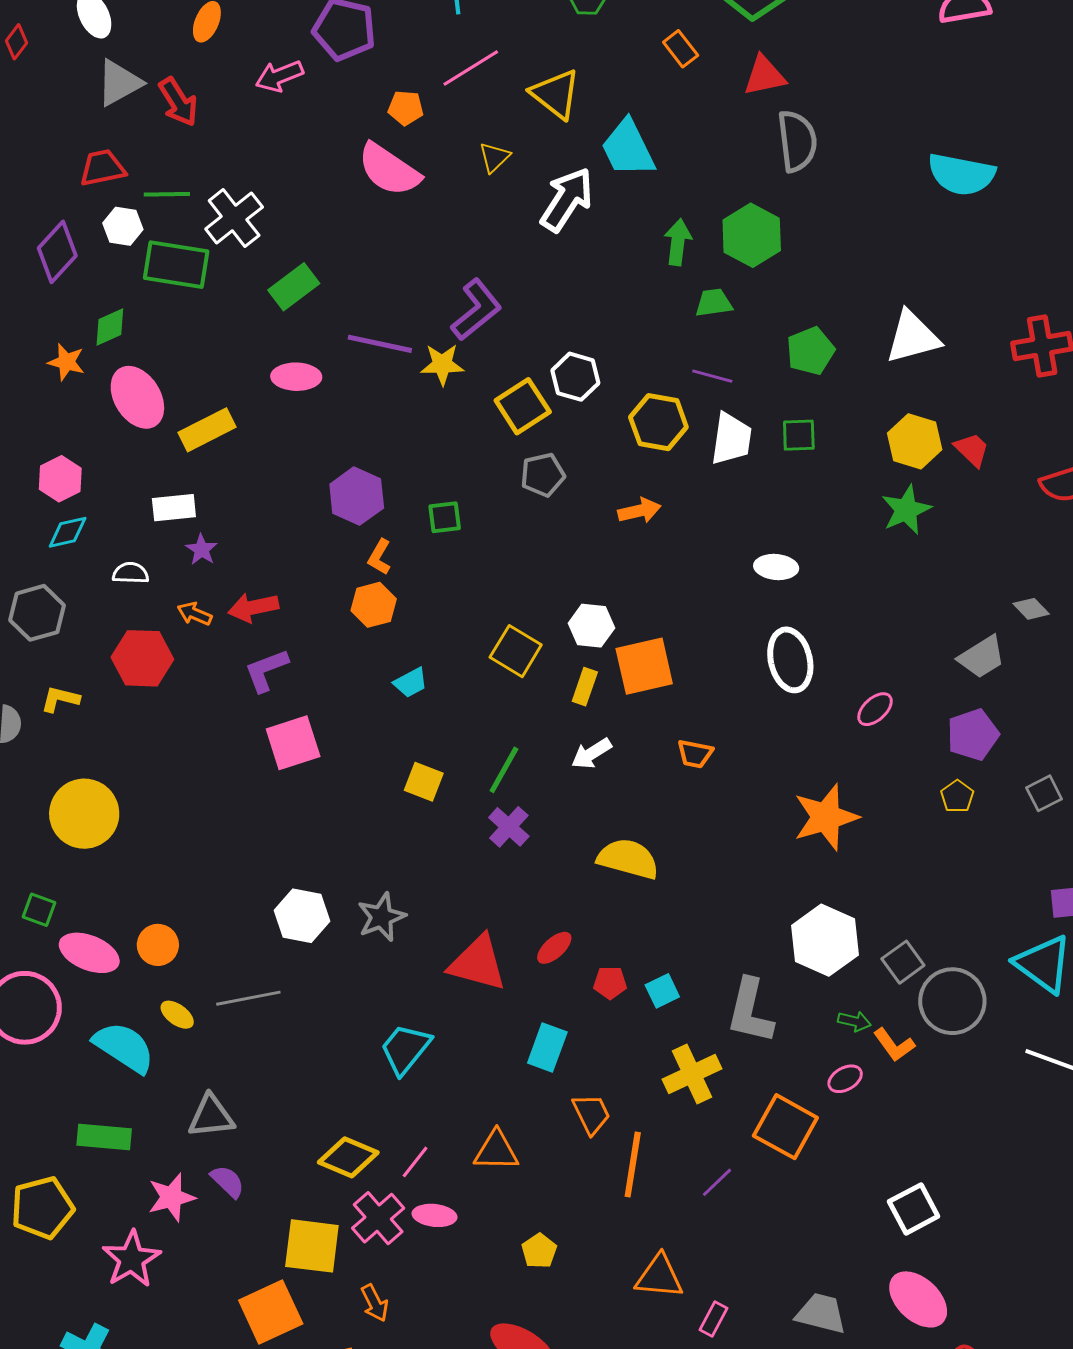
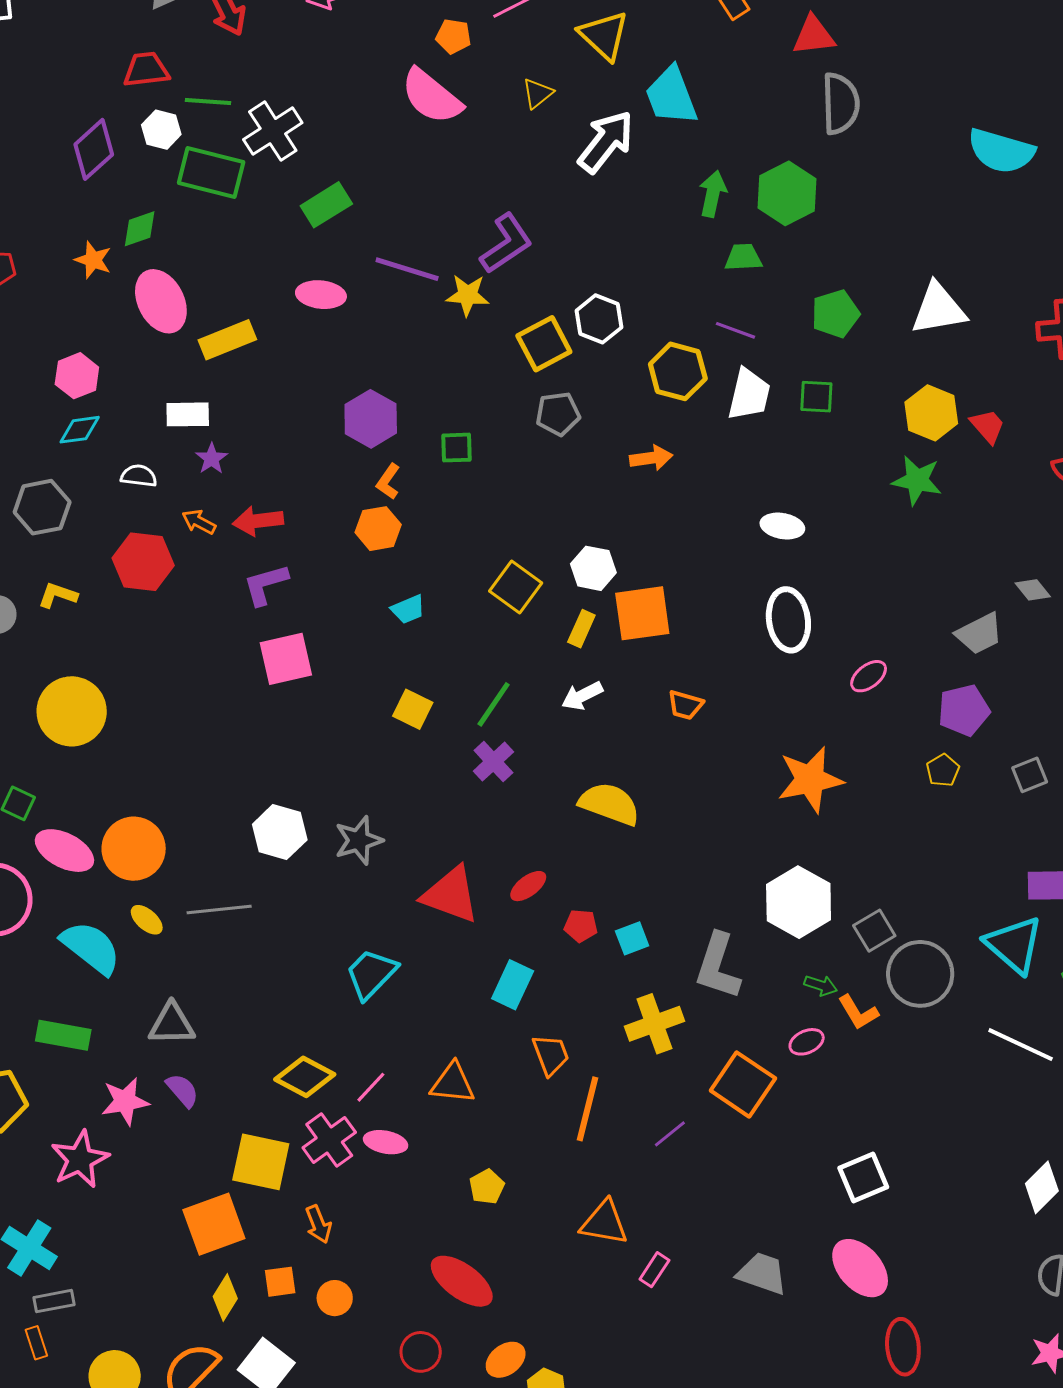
green star: (906, 510) -> (917, 480), turned 30
orange circle: (158, 945) -> (134, 849), size x1.5

